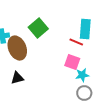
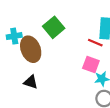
black triangle: (17, 78) -> (31, 82), turned 32

